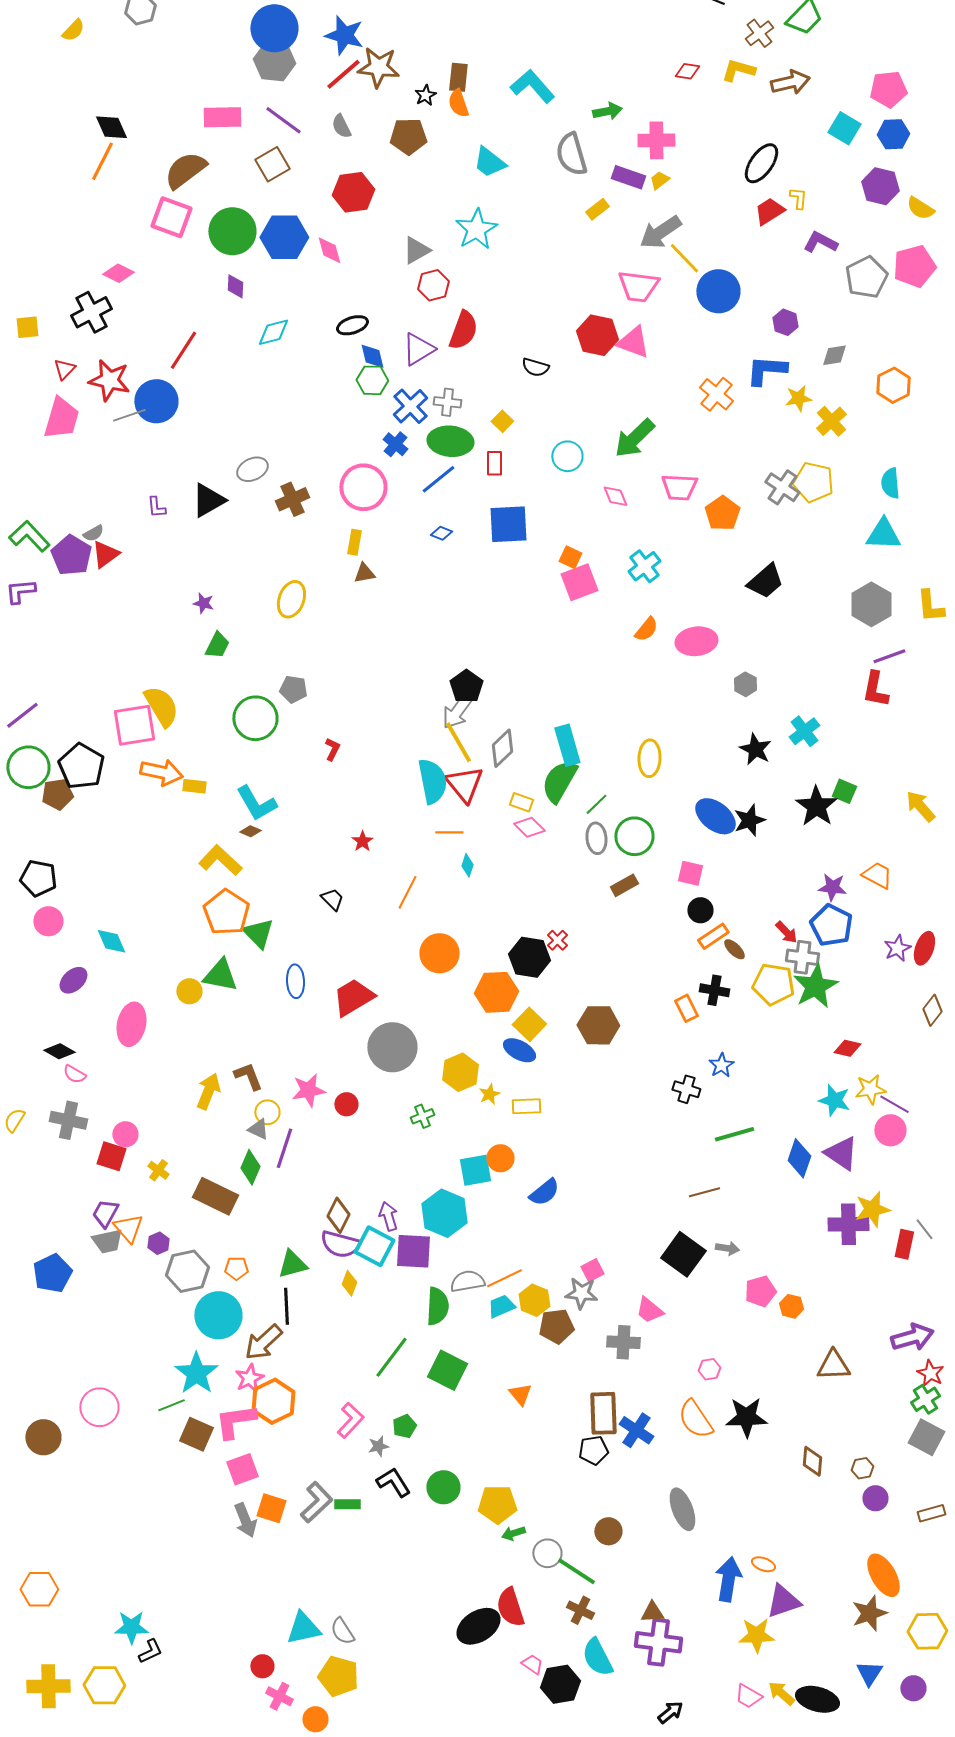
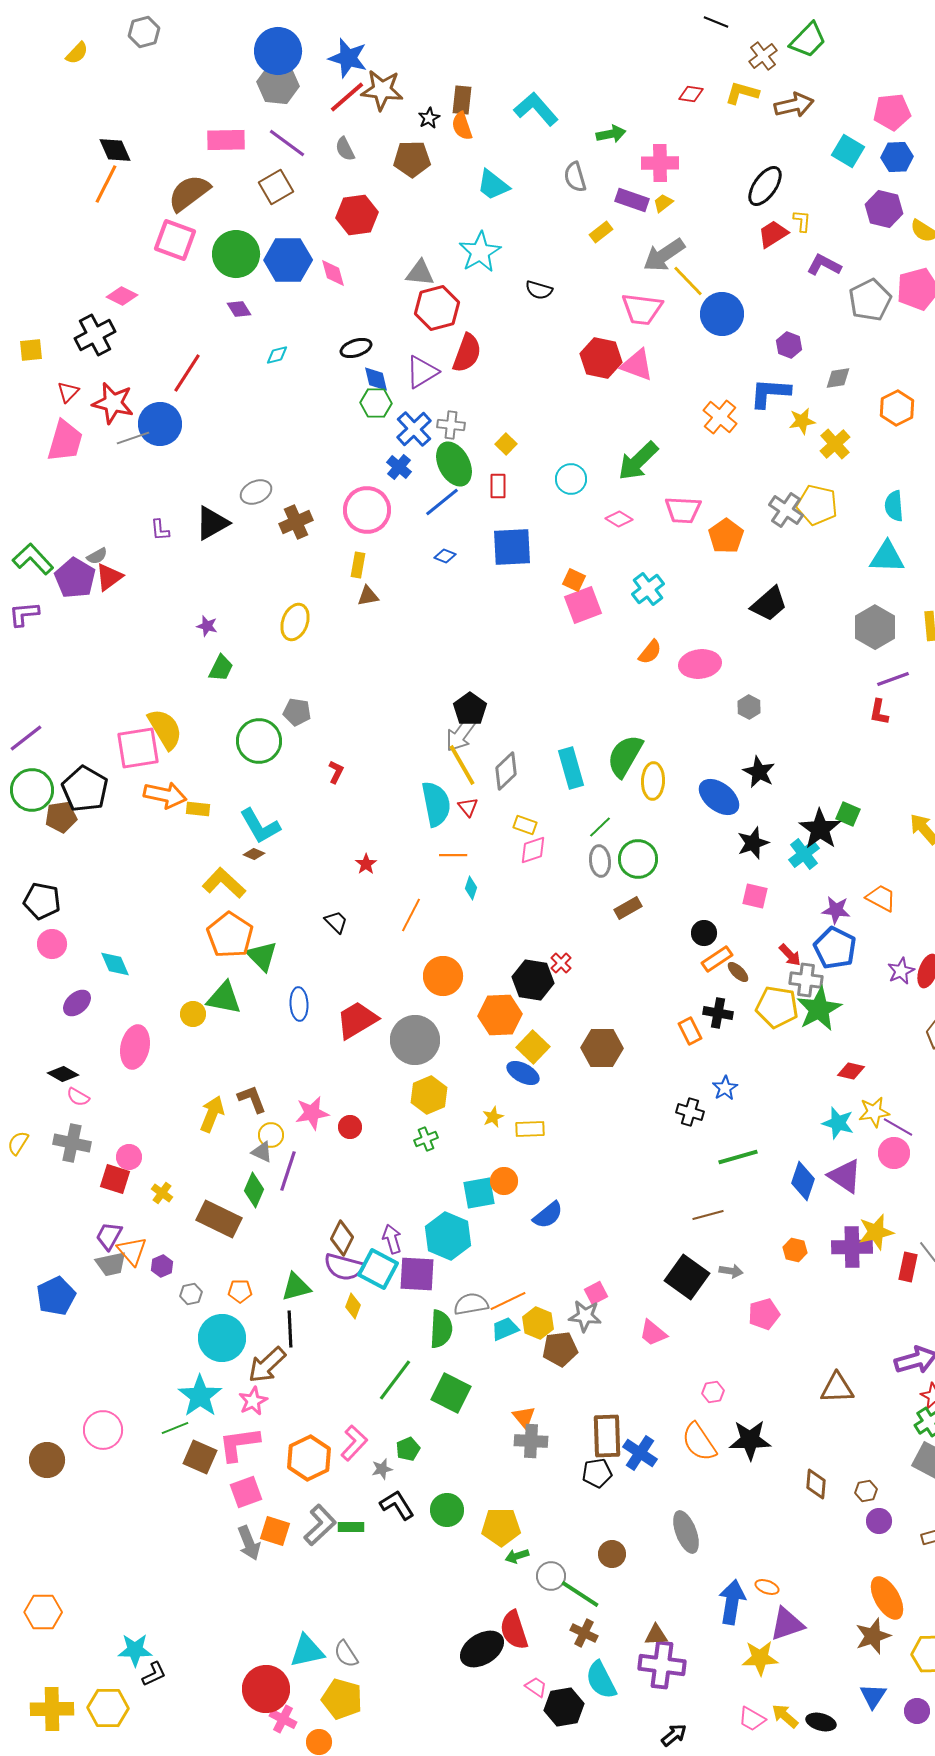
gray semicircle: (571, 154) -> (575, 177), size x0.7
gray triangle: (416, 250) -> (420, 273), turned 36
red hexagon: (433, 285) -> (437, 308), size x1.4
purple diamond: (235, 286) -> (239, 309), turned -35
cyan diamond: (273, 332) -> (277, 355), size x0.7
black semicircle: (535, 367) -> (539, 290), moved
green ellipse: (450, 441) -> (454, 464), turned 57
pink diamond: (615, 496) -> (619, 519), turned -36
red L-shape: (875, 689) -> (879, 712), size x0.7
cyan cross: (804, 731) -> (804, 854), moved
green semicircle: (559, 781) -> (625, 756), moved
red triangle: (464, 784) -> (468, 807), size x0.5
blue ellipse: (715, 816) -> (719, 797), moved
pink diamond: (529, 827) -> (533, 850), turned -64
pink square: (690, 873) -> (755, 896), moved
gray circle: (392, 1047) -> (415, 1040), moved
yellow hexagon: (460, 1072) -> (429, 1095), moved
gray hexagon: (187, 1271) -> (191, 1294), size x0.5
orange hexagon: (791, 1306) -> (795, 1250), moved
gray cross: (623, 1342) -> (531, 1441), moved
orange hexagon: (273, 1401) -> (309, 1458), moved
red circle: (262, 1666) -> (266, 1689), size x2.0
black ellipse: (817, 1699) -> (821, 1722), size x0.7

